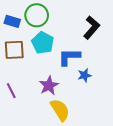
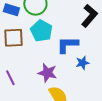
purple star: (49, 85) -> (47, 73), turned -30

